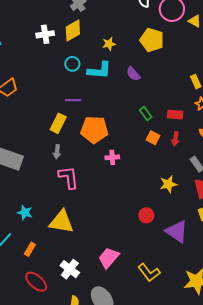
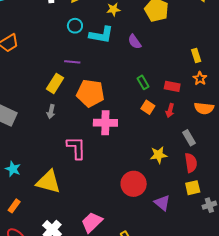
pink cross: (112, 157) -> (105, 123), size x1.6
pink L-shape: (69, 177) -> (76, 148), moved
red circle: (146, 215) -> (134, 184), size x1.6
purple triangle: (177, 231) -> (162, 203), size x0.7

